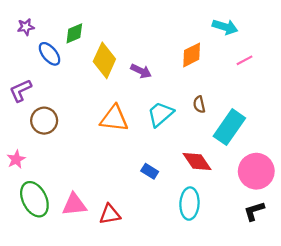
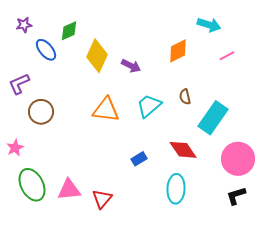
blue rectangle: (150, 171) -> (139, 159), turned -63
red triangle: (110, 214) -> (102, 199), turned -40

